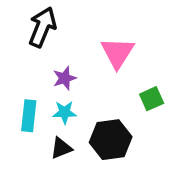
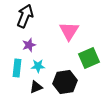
purple star: (65, 78) -> (29, 45), moved
green square: (152, 99) -> (89, 58), size x1.5

